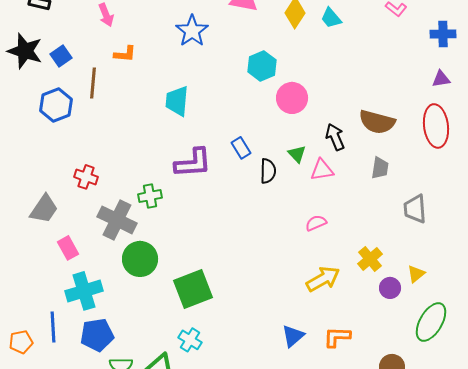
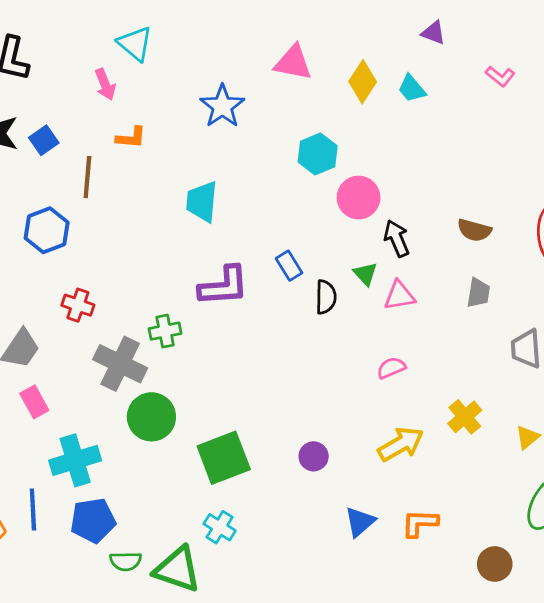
blue hexagon: (56, 105) -> (47, 230), moved
brown semicircle: (377, 122) -> (474, 230), size x0.7
black arrow: (335, 137) -> (397, 238), moved
pink rectangle: (68, 248) -> (34, 402), moved
purple circle: (390, 288) -> (314, 456), moved

